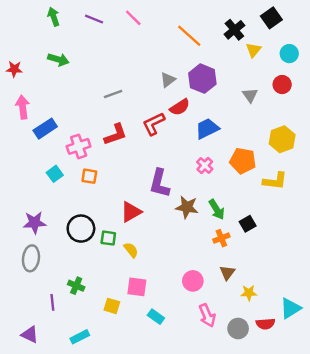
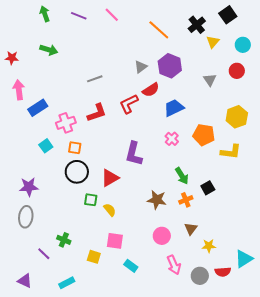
brown star: (187, 207) -> (157, 200), moved
black circle: (81, 229) -> (77, 172), moved
purple line: (52, 302) -> (44, 254), turned -40

